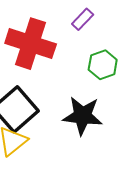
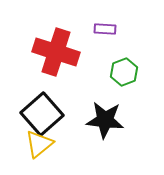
purple rectangle: (83, 19) -> (105, 29), turned 50

